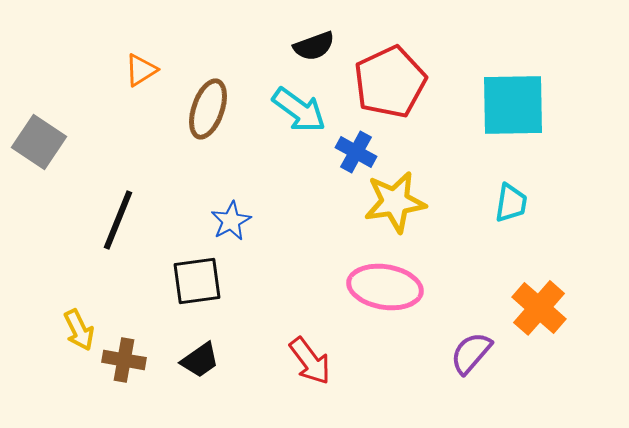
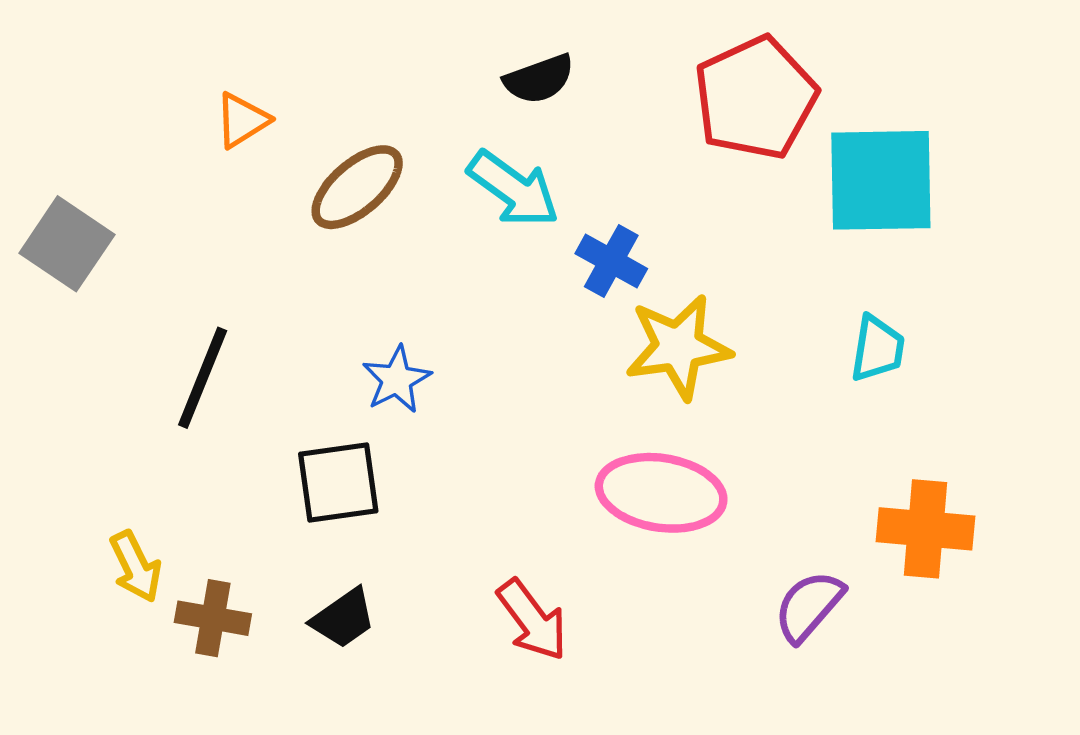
red pentagon: (390, 82) -> (756, 98), moved
brown ellipse: (208, 109) -> (357, 187), turned 30
orange cross: (539, 308) -> (926, 529), turned -36

